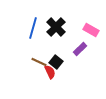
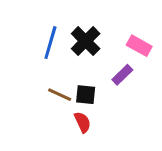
black square: (56, 62) -> (86, 95), turned -32
red semicircle: (50, 72) -> (83, 122), moved

